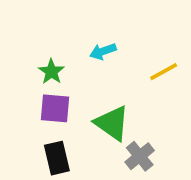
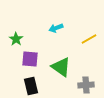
green star: (51, 72) -> (16, 39), moved
gray cross: (140, 156) -> (86, 85), moved, turned 35

